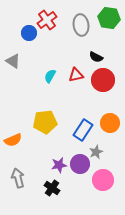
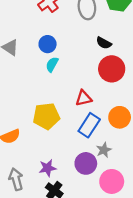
blue circle: (29, 33) -> (48, 44), moved
red triangle: (76, 75) -> (84, 98), moved
purple star: (59, 165) -> (48, 168), moved

